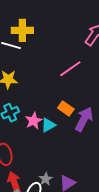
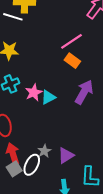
orange rectangle: (66, 109) -> (72, 61), moved

